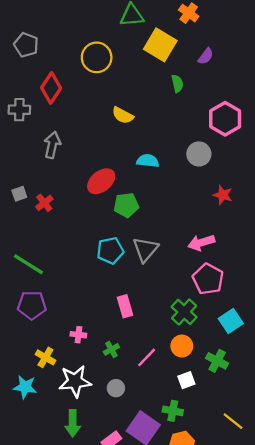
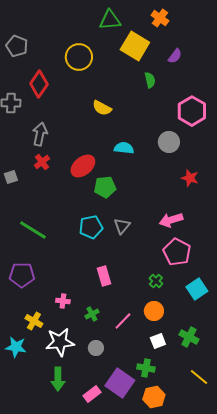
red cross: (44, 203) -> (42, 162), moved
gray triangle: (145, 249) -> (122, 226), size x0.7
green line: (28, 264) -> (33, 230), moved
green cross: (184, 312) -> (156, 281), size x0.6
green cross: (217, 361) -> (189, 337), moved

